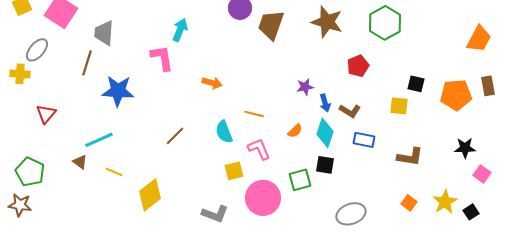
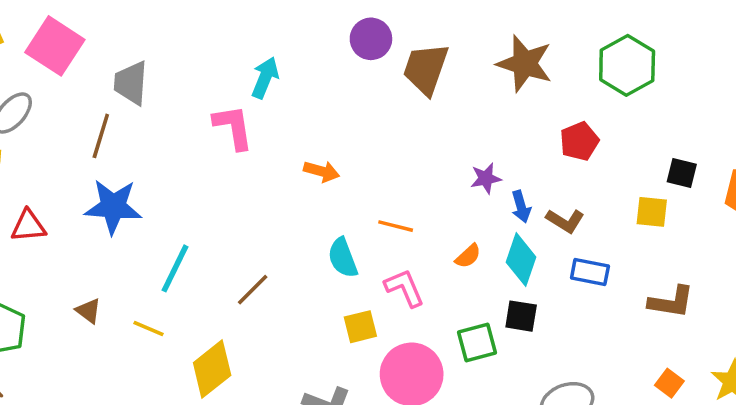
blue star: (118, 91) -> (113, 207), moved
red triangle: (46, 114) -> (28, 226), turned 45
brown line: (175, 136) -> (253, 290), moved
cyan line: (99, 140) -> (175, 268), moved, turned -40

